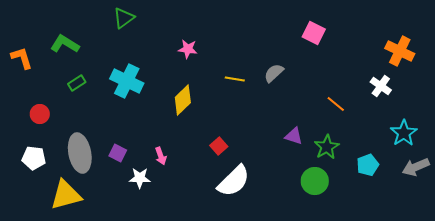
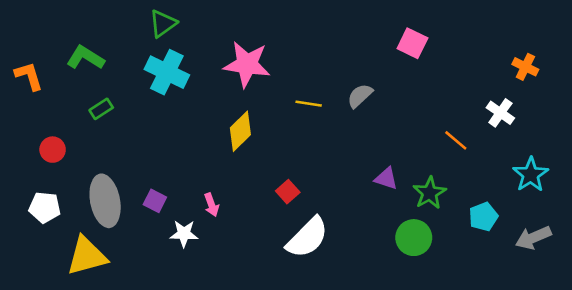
pink star: (188, 49) -> (247, 64), size x1.8
orange cross: (400, 51) -> (525, 67), size x0.7
cyan cross: (127, 81) -> (167, 72), moved
orange line: (336, 104) -> (456, 140), moved
gray arrow: (416, 167) -> (533, 238), moved

